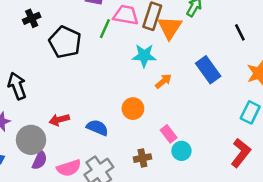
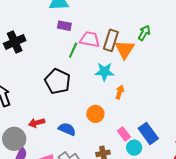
black cross: (32, 18) -> (15, 42), size x1.5
black pentagon: (65, 42) -> (58, 81), moved
blue rectangle: (208, 70) -> (148, 133), moved
orange arrow: (163, 81) -> (120, 92), turned -32

